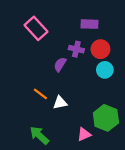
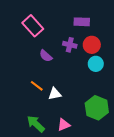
purple semicircle: (60, 64) -> (46, 56), moved, turned -80
pink triangle: (84, 134) -> (64, 125), moved

